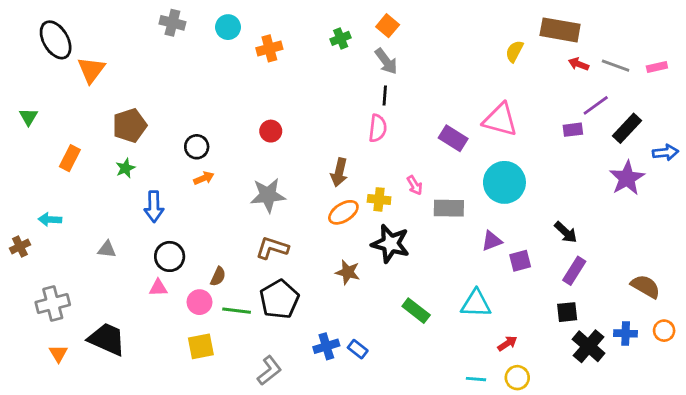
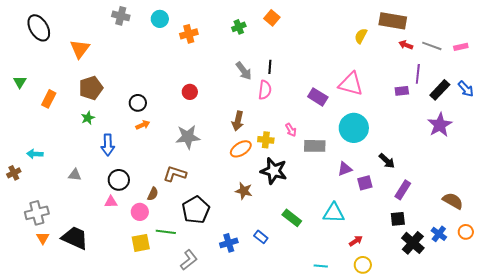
gray arrow: (386, 61) -> (244, 71), moved
orange triangle: (91, 70) -> (80, 49), moved
purple line: (596, 105) -> (418, 74), turned -48
blue arrow: (665, 152) -> (466, 89), moved, turned 54
orange rectangle: (70, 158) -> (49, 99), moved
black arrow: (566, 232) -> (387, 161), moved
brown L-shape: (272, 248) -> (175, 174), moved
green line: (237, 311) -> (166, 232), moved
blue cross: (626, 333) -> (439, 234), turned 35
blue rectangle: (358, 349) -> (261, 237), moved
orange triangle: (58, 353) -> (43, 238), moved
cyan line: (476, 379) -> (321, 266), moved

